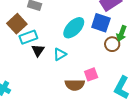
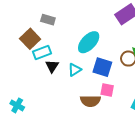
blue square: (101, 23) -> (102, 67), moved
pink square: (91, 74) -> (107, 90), turned 32

